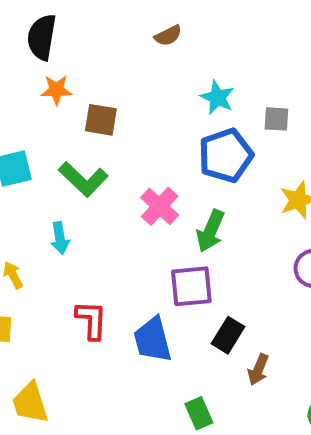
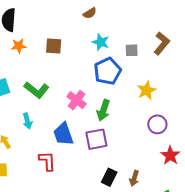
brown semicircle: (168, 36) -> (90, 13), moved
brown square: (101, 120) -> (54, 46), moved
black rectangle: (228, 335) -> (109, 177), moved
blue trapezoid: (153, 340) -> (63, 134), moved

